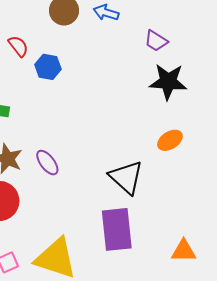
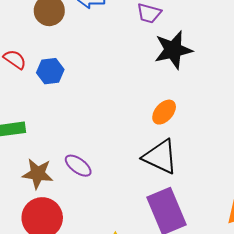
orange ellipse: (170, 140) -> (164, 112), moved

